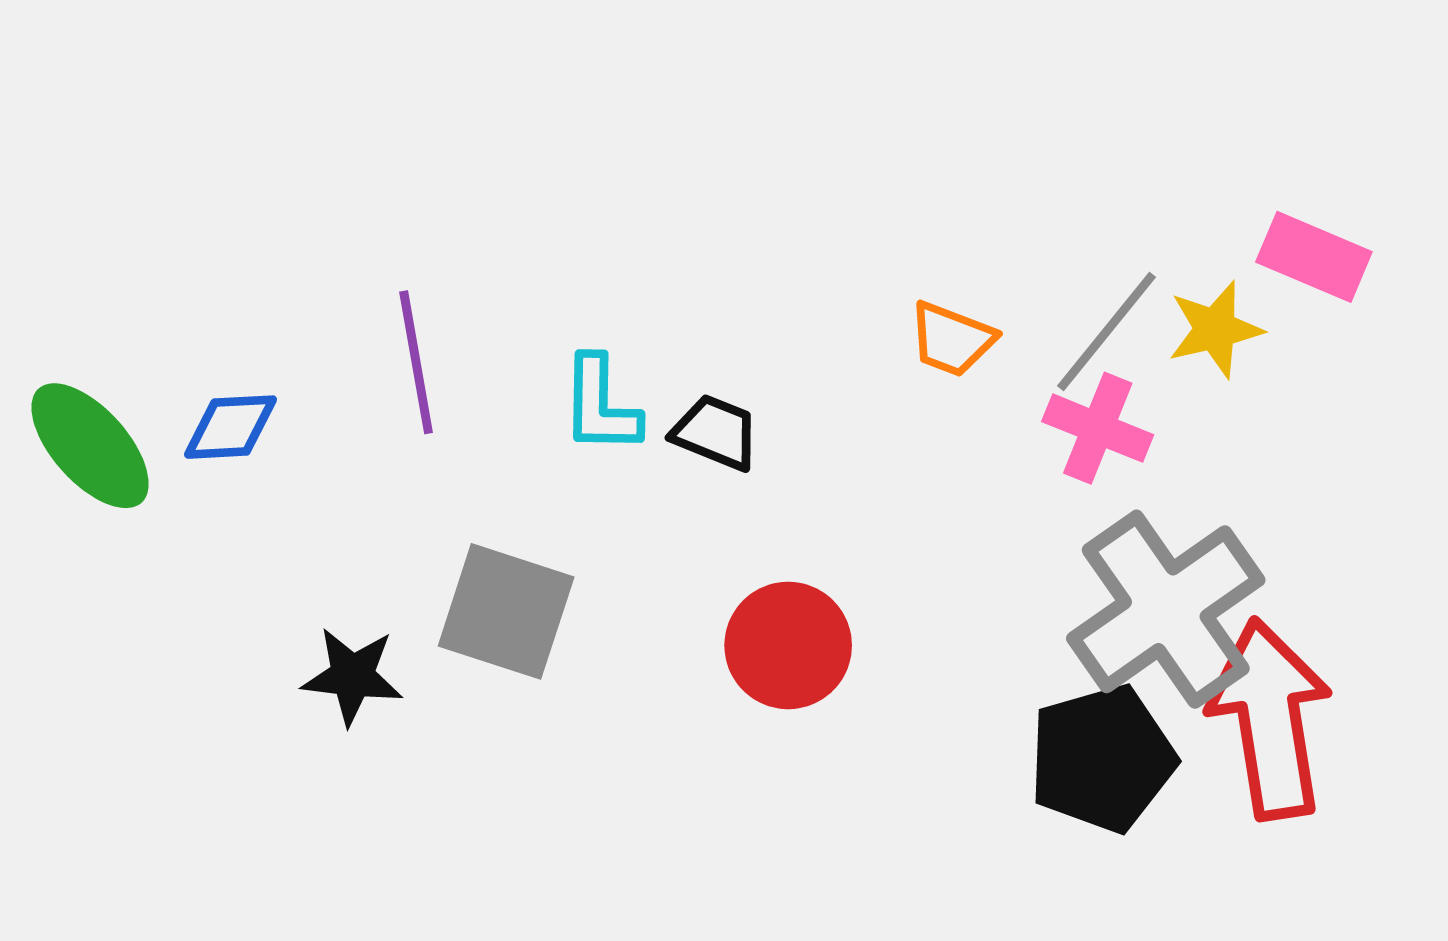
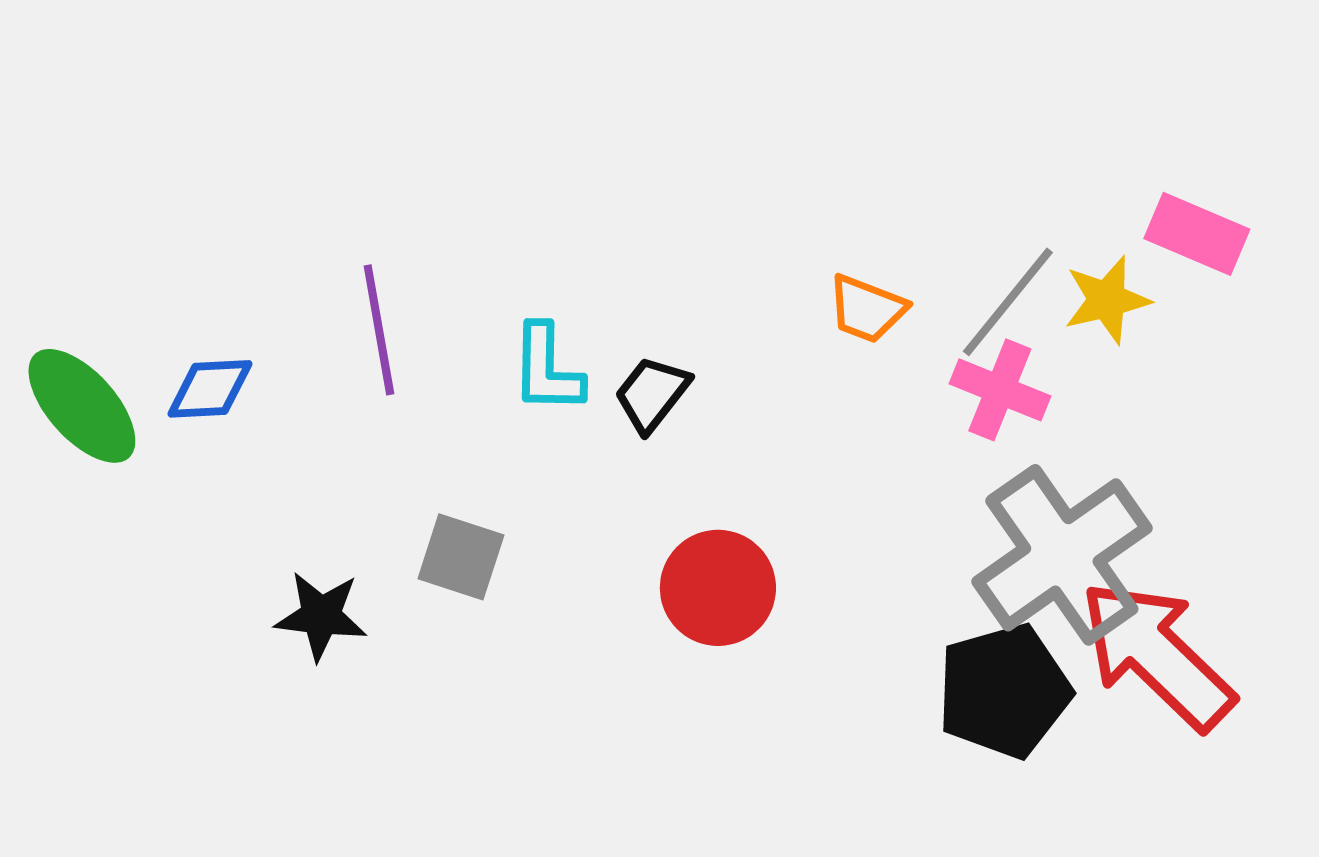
black trapezoid: (716, 432) -> (652, 394), turned -74
gray square: (506, 611) -> (461, 557), size x0.7
red arrow: (1270, 719) -> (1157, 655), turned -37

